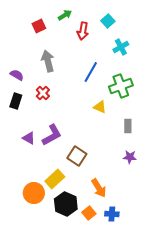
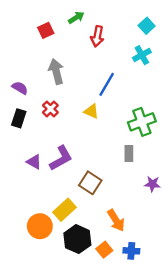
cyan square: (108, 21) -> (147, 26), moved
green cross: (121, 86) -> (142, 122), moved
yellow triangle: (100, 107) -> (91, 111), moved
gray rectangle: (128, 126) -> (129, 154), moved

